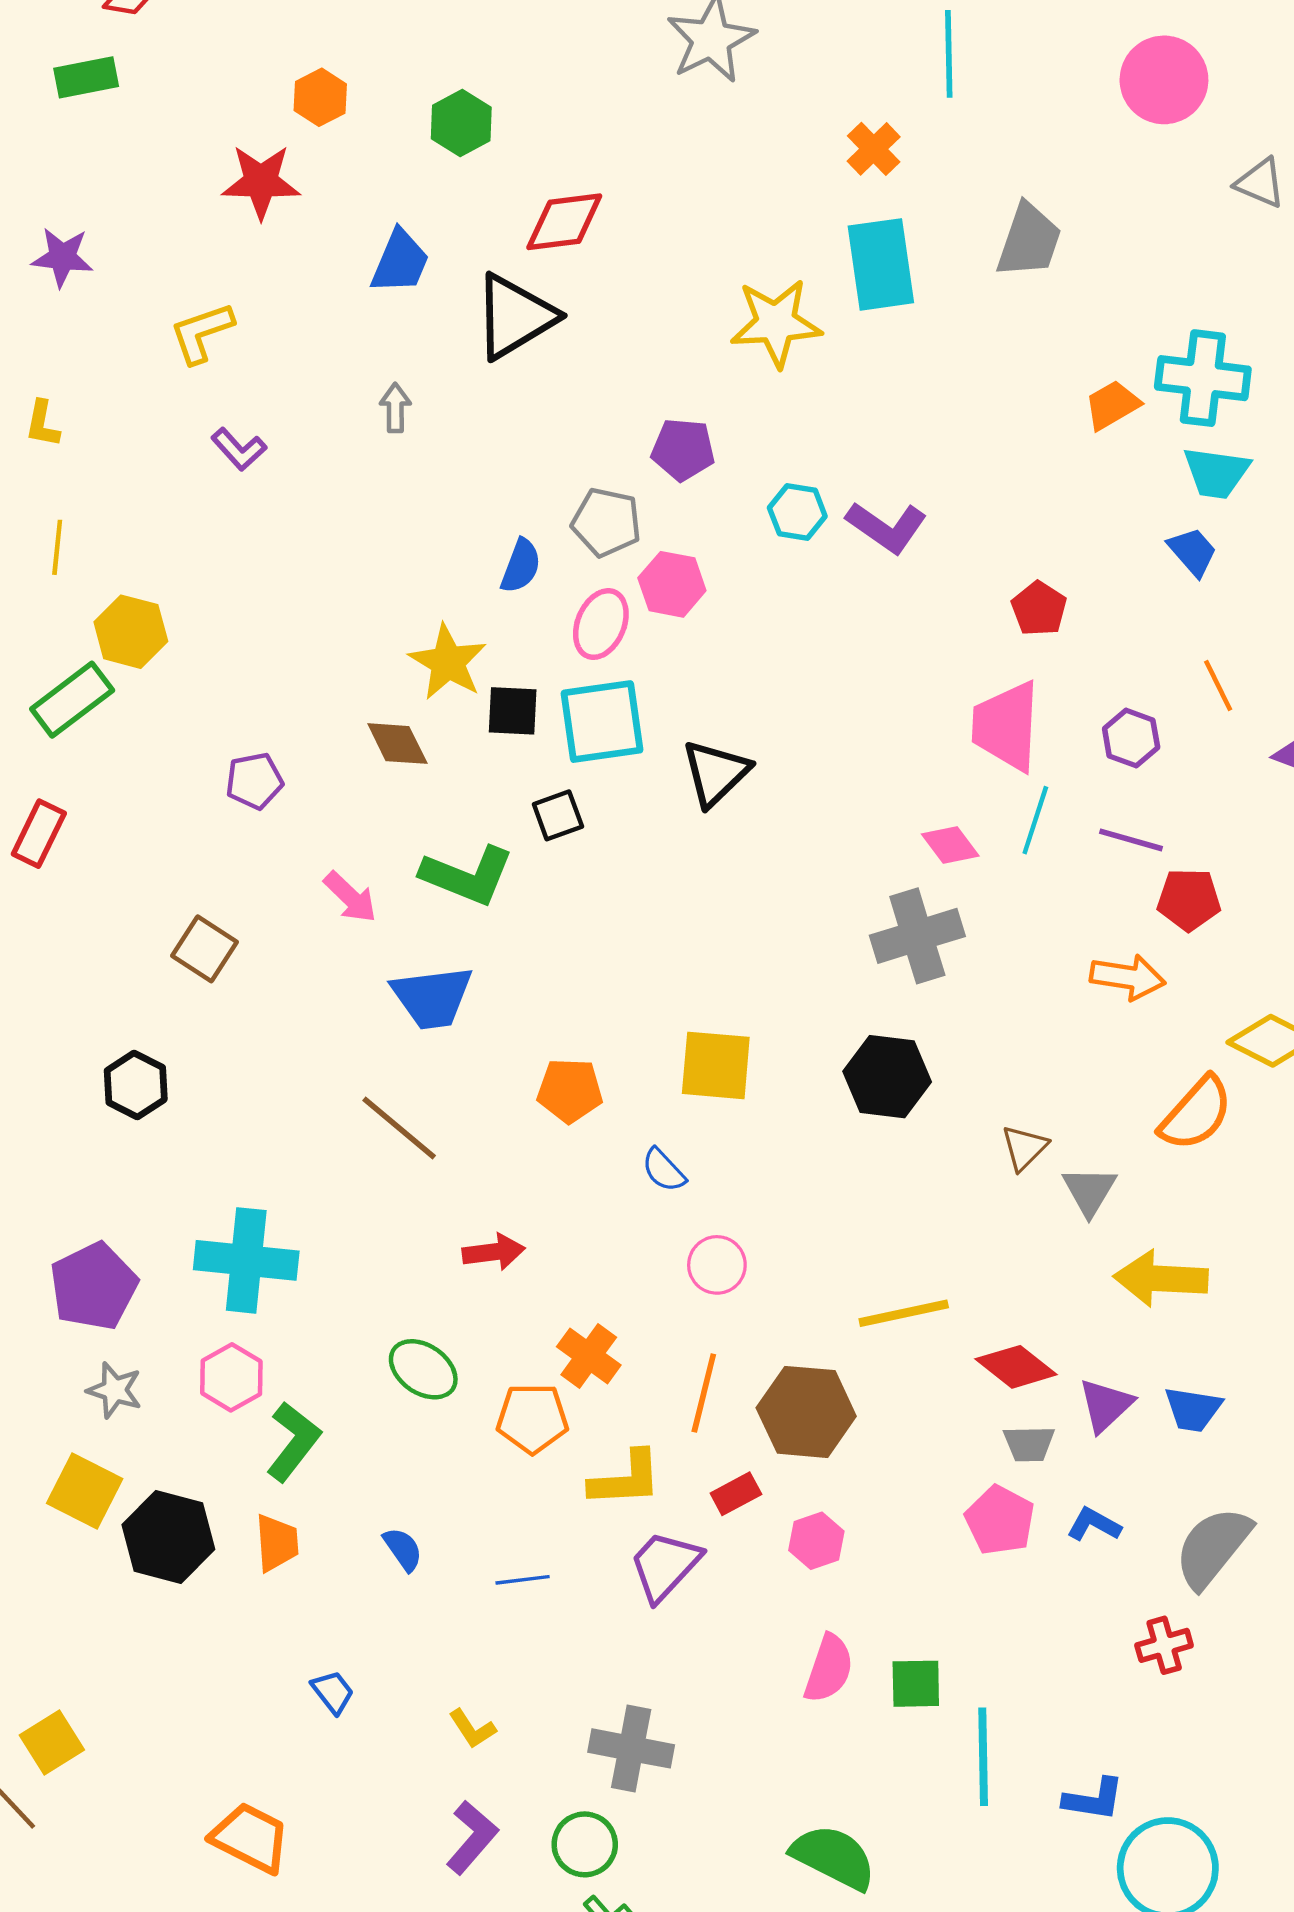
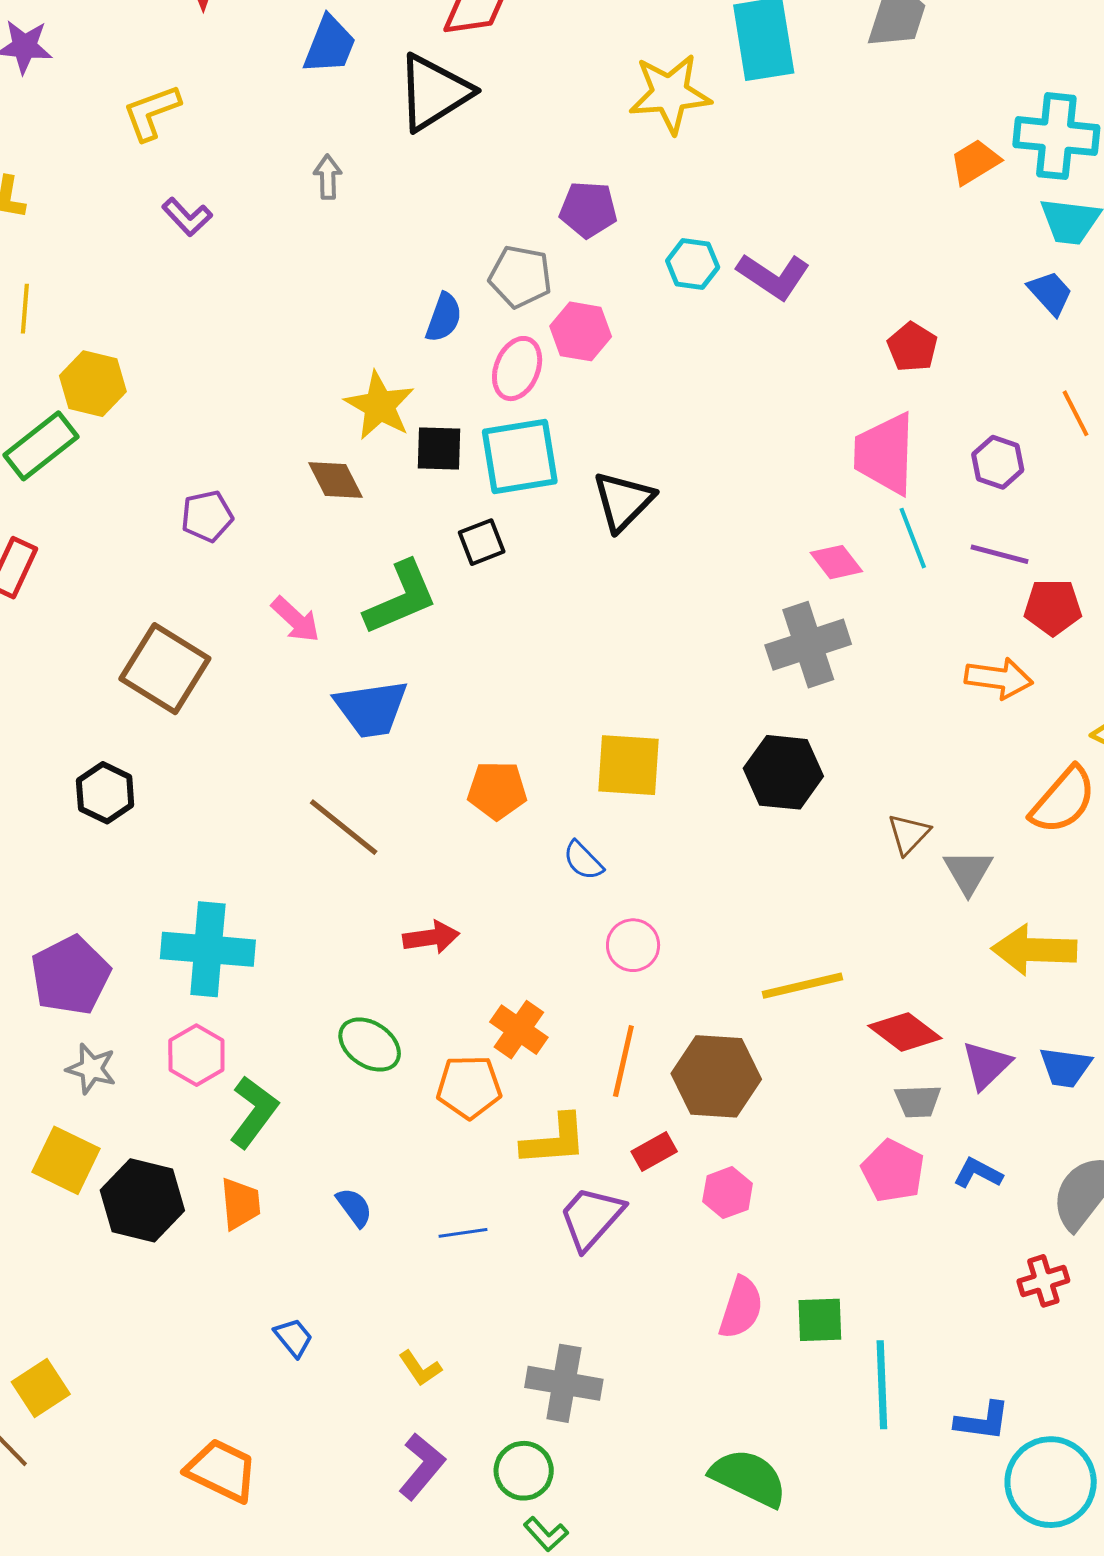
cyan line: (1035, 820) -> (913, 538), turned -38
green L-shape: (467, 876) -> (401, 598), turned -44
brown square: (205, 949) -> (165, 669), size x1.5

